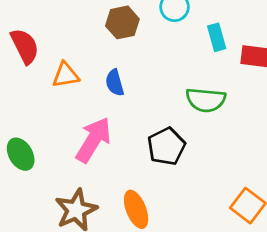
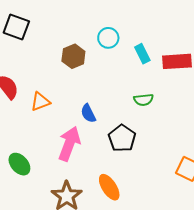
blue semicircle: (115, 83) -> (88, 113), moved
green semicircle: (206, 100) -> (143, 100), size x0.7

